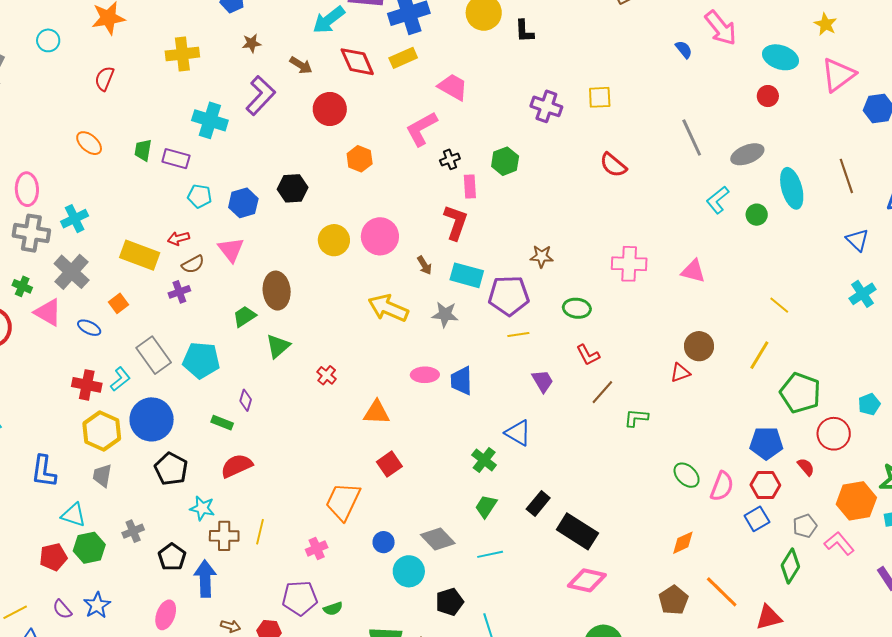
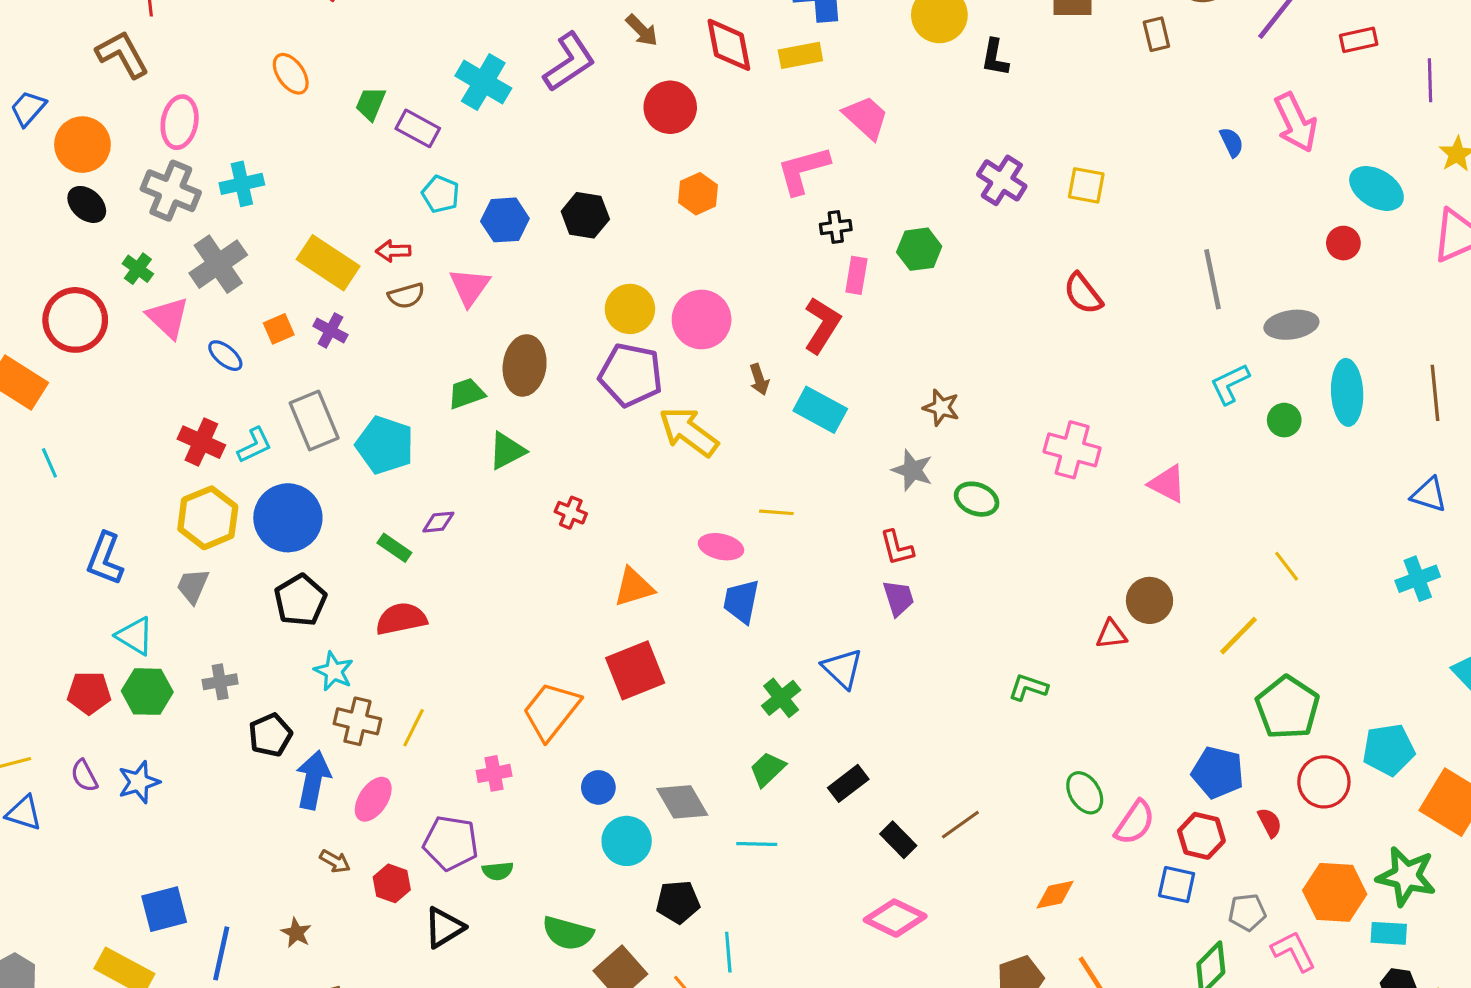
blue triangle: (857, 240) -> (1429, 495), turned -40
purple cross: (179, 292) -> (330, 330), moved, turned 35
purple pentagon: (509, 296) -> (631, 375), moved
gray star: (445, 315) -> (912, 470), moved
yellow line: (518, 334) -> (776, 512), moved
red L-shape: (588, 355) -> (897, 548), moved
red cross: (327, 375) -> (571, 513), turned -30
blue trapezoid: (461, 381) -> (741, 601), moved
brown line: (602, 392) -> (960, 825), moved
purple diamond: (246, 400) -> (438, 522), turned 55
cyan pentagon: (869, 404) -> (1389, 750), size x1.5
orange triangle: (377, 412) -> (634, 587), turned -32
red square: (389, 464) -> (635, 670), size x1.5
blue square: (757, 519) -> (1177, 885), turned 30
black rectangle: (577, 531) -> (898, 840), size x0.6
pink ellipse: (166, 615) -> (373, 799), moved

